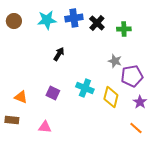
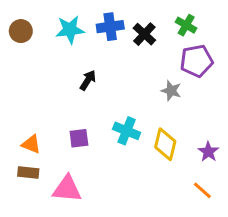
green cross: (124, 29) -> (186, 25), moved, turned 32
purple pentagon: (132, 76) -> (197, 61), moved
purple square: (53, 93) -> (79, 138), turned -32
brown rectangle: (12, 120) -> (28, 173), moved
pink triangle: (45, 127) -> (67, 189), size x1.5

